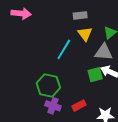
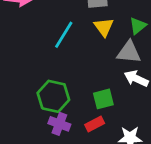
cyan line: (64, 49) -> (64, 35), moved
green square: (95, 75) -> (103, 99), moved

